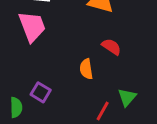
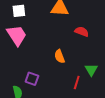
red semicircle: (111, 47) -> (82, 32), moved

